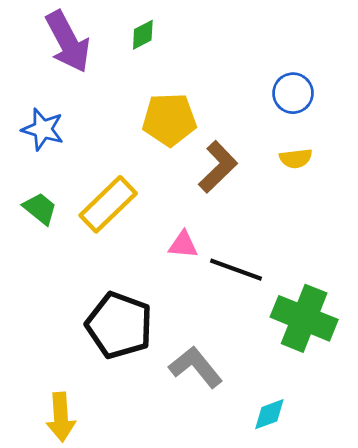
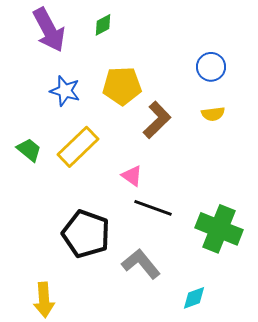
blue star: (43, 129) -> (65, 91), moved
pink triangle: (183, 245) -> (132, 176), turned 30
black line: (236, 270) -> (153, 208), moved

